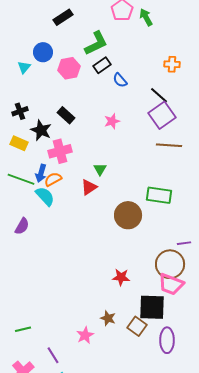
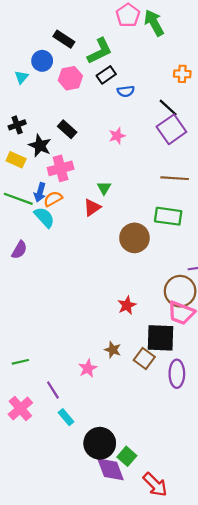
black rectangle: (63, 17) -> (64, 39), moved, turned 66
green arrow: (146, 17) -> (154, 23), size x1.4
blue semicircle: (120, 80) -> (126, 91), turned -56
brown line: (169, 145) -> (175, 178), moved
red star: (121, 277) -> (127, 305), turned -30

